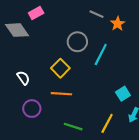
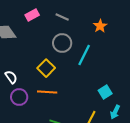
pink rectangle: (36, 13) -> (32, 15), moved
gray line: (96, 14) -> (62, 17), moved
purple circle: (32, 109) -> (19, 97), moved

